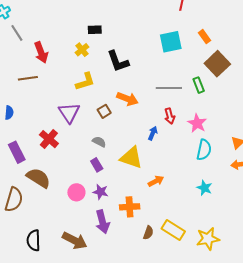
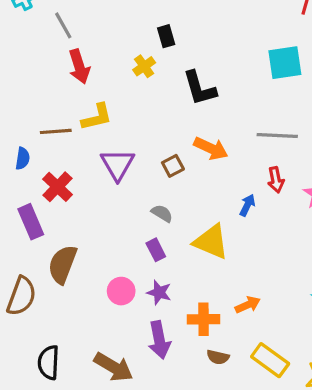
black rectangle: (95, 30) -> (166, 36), turned 72
gray line: (17, 33) -> (63, 25), moved
brown line: (28, 78) -> (56, 131), moved
yellow L-shape: (85, 82) -> (97, 117), moved
red cross: (49, 139) -> (57, 187), moved
brown semicircle: (38, 178) -> (62, 264), turned -105
orange arrow: (156, 181) -> (248, 305), moved
brown semicircle: (148, 233) -> (218, 357), moved, turned 80

